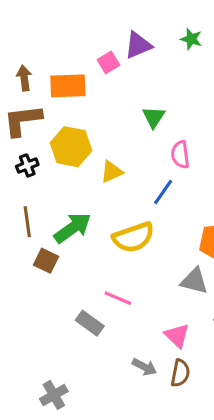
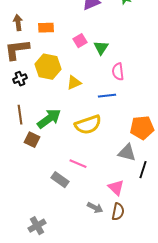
pink square: (108, 62) -> (80, 41), moved
orange rectangle: (68, 86) -> (46, 28), size x0.7
blue line: (163, 192) -> (107, 96), turned 48

